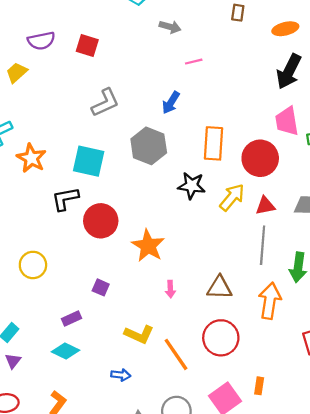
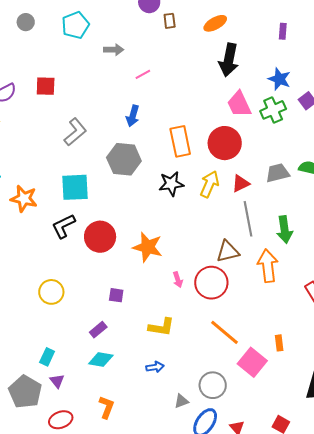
brown triangle: (220, 288) -> (228, 251), moved
red circle: (221, 338) -> (211, 283), moved
orange line: (176, 354) -> (224, 332), moved

